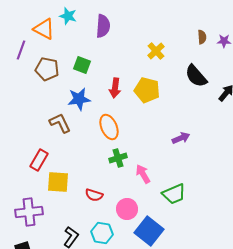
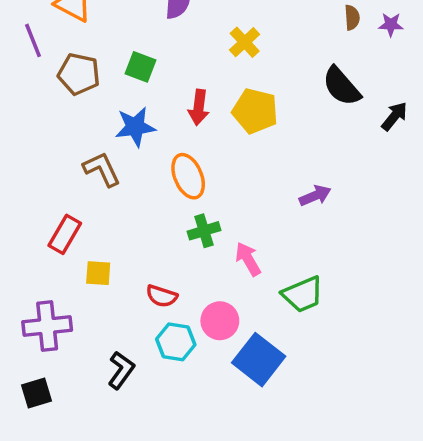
purple line: (21, 50) -> (33, 40), turned -42
yellow cross: (156, 51) -> (245, 42), moved
yellow square: (58, 182) -> (98, 273), size x0.7
cyan hexagon: (102, 233) -> (176, 342), moved

